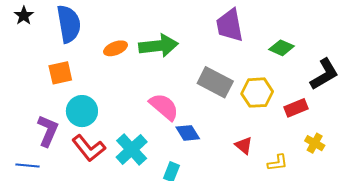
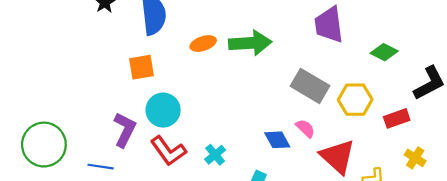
pink semicircle: (164, 107) -> (305, 128), moved, size x0.6
red triangle: (244, 145) -> (338, 157), size x1.8
cyan cross: (132, 149) -> (215, 155), size x0.6

